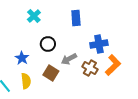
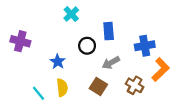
blue rectangle: (76, 18) -> (109, 31), moved
brown cross: (90, 68) -> (135, 85), moved
brown square: (51, 73) -> (98, 86), moved

